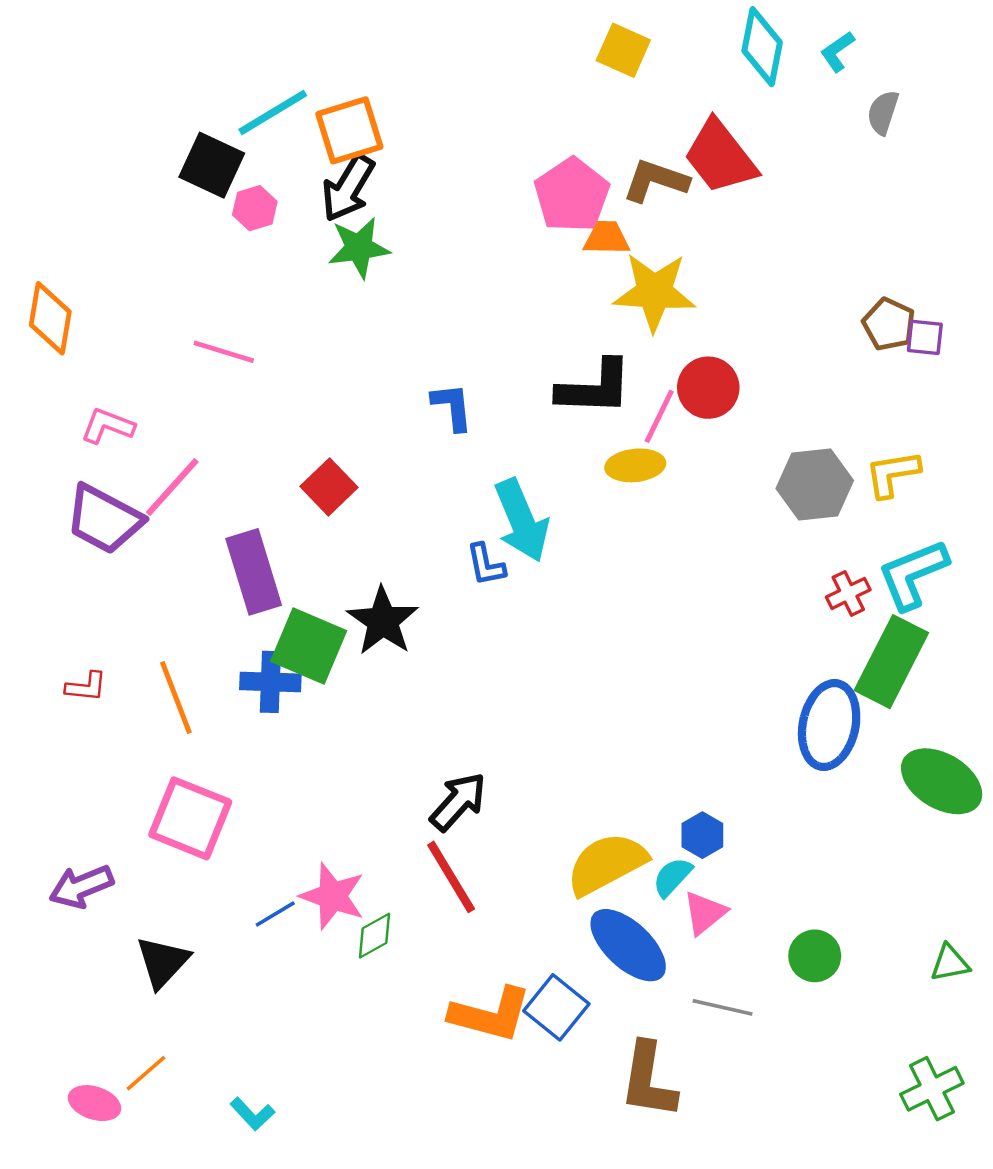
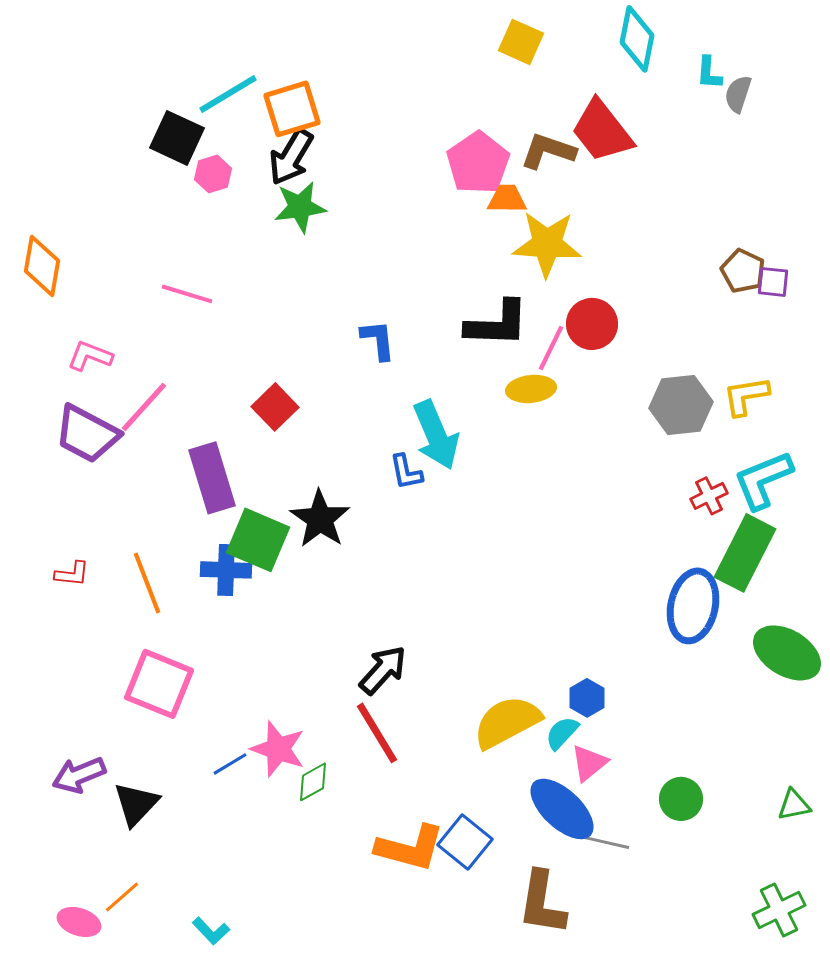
cyan L-shape: (837, 51) -> (709, 73), moved, turned -51
purple arrow: (81, 887) -> (79, 775), moved
blue ellipse: (628, 945) -> (562, 809), moved

